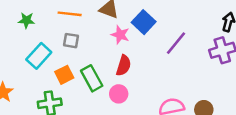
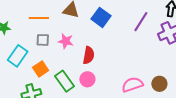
pink star: (120, 35) -> (66, 41), moved
purple line: (176, 43) -> (141, 22), moved
green rectangle: (92, 78) -> (64, 81), moved

